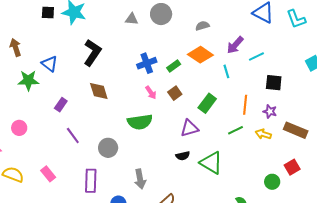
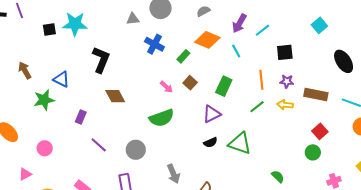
blue cross: (147, 63) -> (154, 44), moved, turned -30
green circle: (272, 182) -> (313, 152), moved

